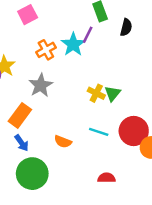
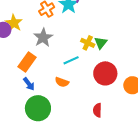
red circle: (134, 131) -> (105, 73), moved
cyan line: (99, 132) -> (71, 60), moved, turned -42
red semicircle: (106, 178) -> (97, 110), turned -88

